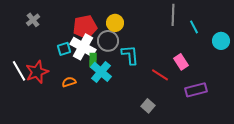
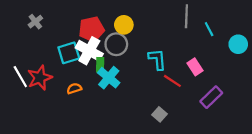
cyan square: (64, 49) -> (69, 53), size x1.5
cyan L-shape: (130, 55) -> (157, 59), moved
purple rectangle: (196, 90) -> (211, 97), turned -30

